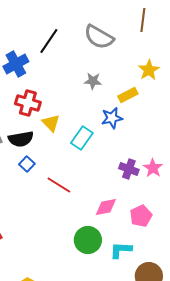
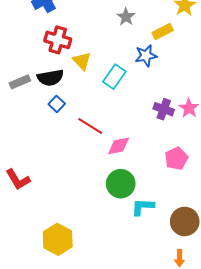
gray star: (93, 81) -> (126, 17), turned 30
pink diamond: (106, 207) -> (119, 146), moved
cyan L-shape: (121, 250) -> (143, 207), moved

